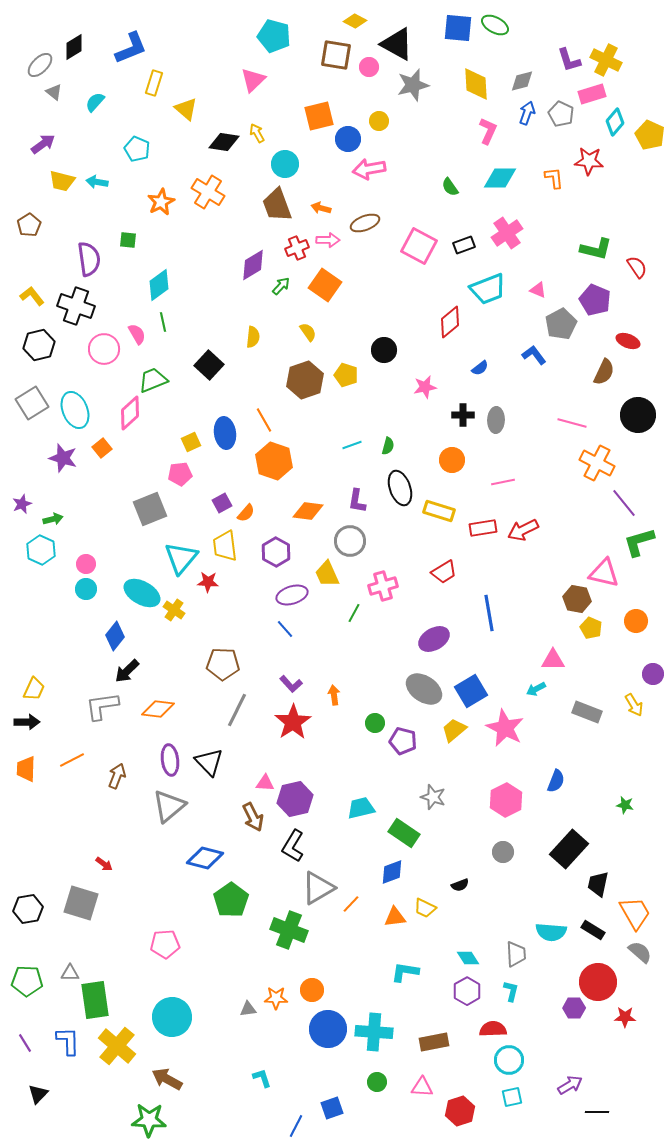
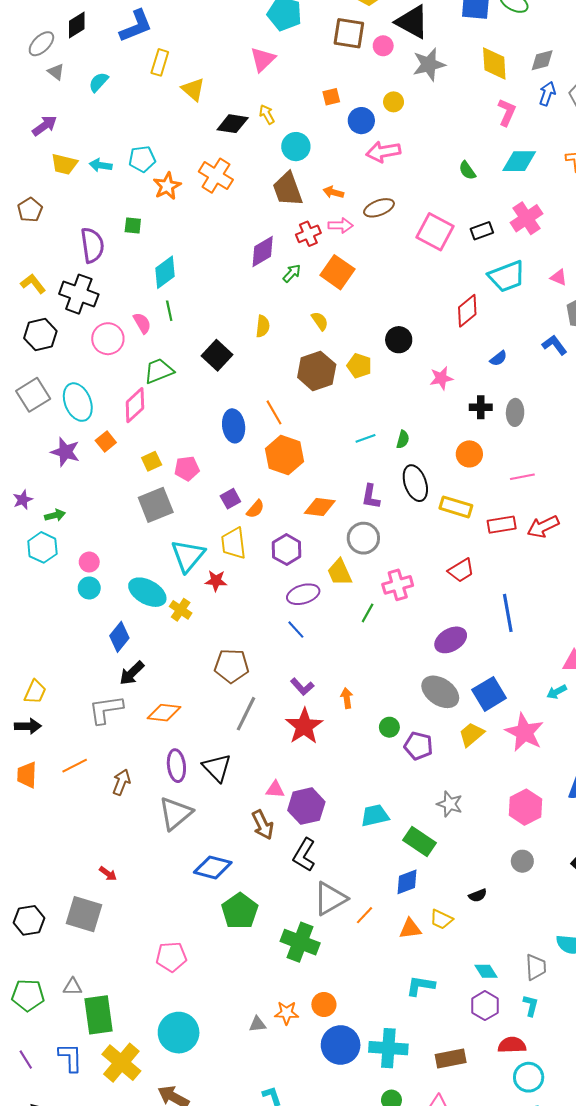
orange square: (319, 116) -> (331, 97), size x0.6
cyan pentagon: (137, 149) -> (142, 159), moved, turned -30
yellow square: (191, 442) -> (152, 461), moved

